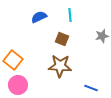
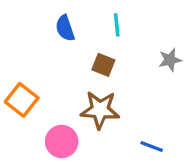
blue semicircle: (39, 17) -> (65, 28), turned -84
pink circle: (18, 85) -> (62, 141), moved

